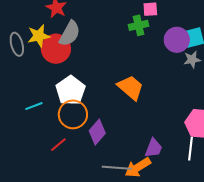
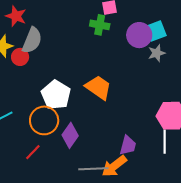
green cross: (139, 25) -> (100, 25), turned 30
red circle: (56, 49) -> (20, 57), size x0.6
white pentagon: (71, 90) -> (56, 95), moved

